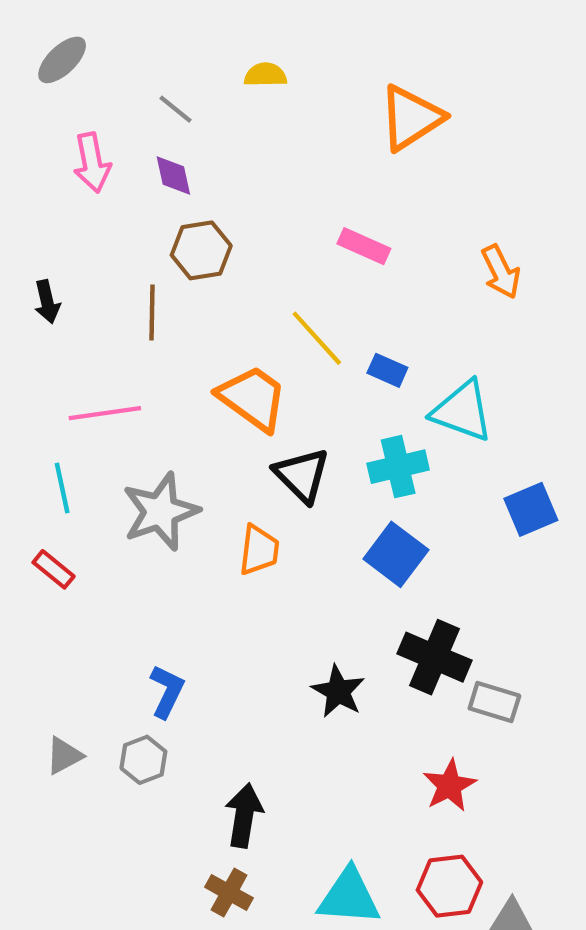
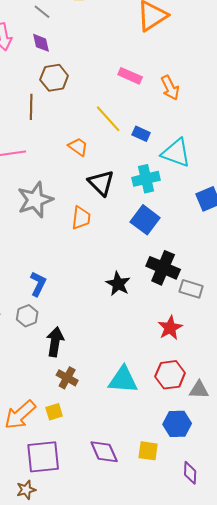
orange arrow: (501, 272) -> (170, 88), moved
orange trapezoid: (253, 398) -> (78, 147), size x0.6
black arrow: (244, 815) -> (55, 342), moved

